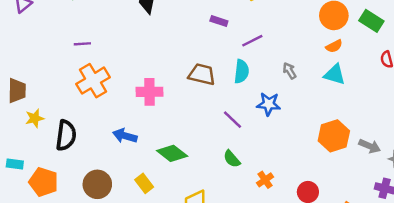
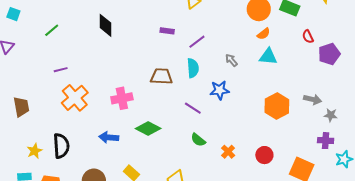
brown trapezoid: (17, 91) -> (21, 107), moved
yellow star: (35, 118) -> (35, 151), moved
gray arrow: (370, 146) -> (313, 99), moved
green diamond: (172, 153) -> (148, 128), moved

